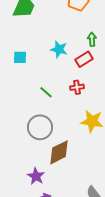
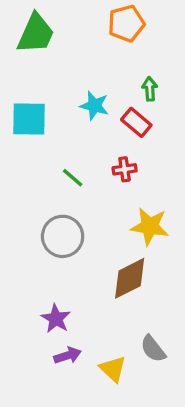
cyan square: (20, 57) -> (29, 119), size x1.6
red rectangle: (84, 59) -> (136, 122), turned 72
brown diamond: (59, 152) -> (130, 278), moved

